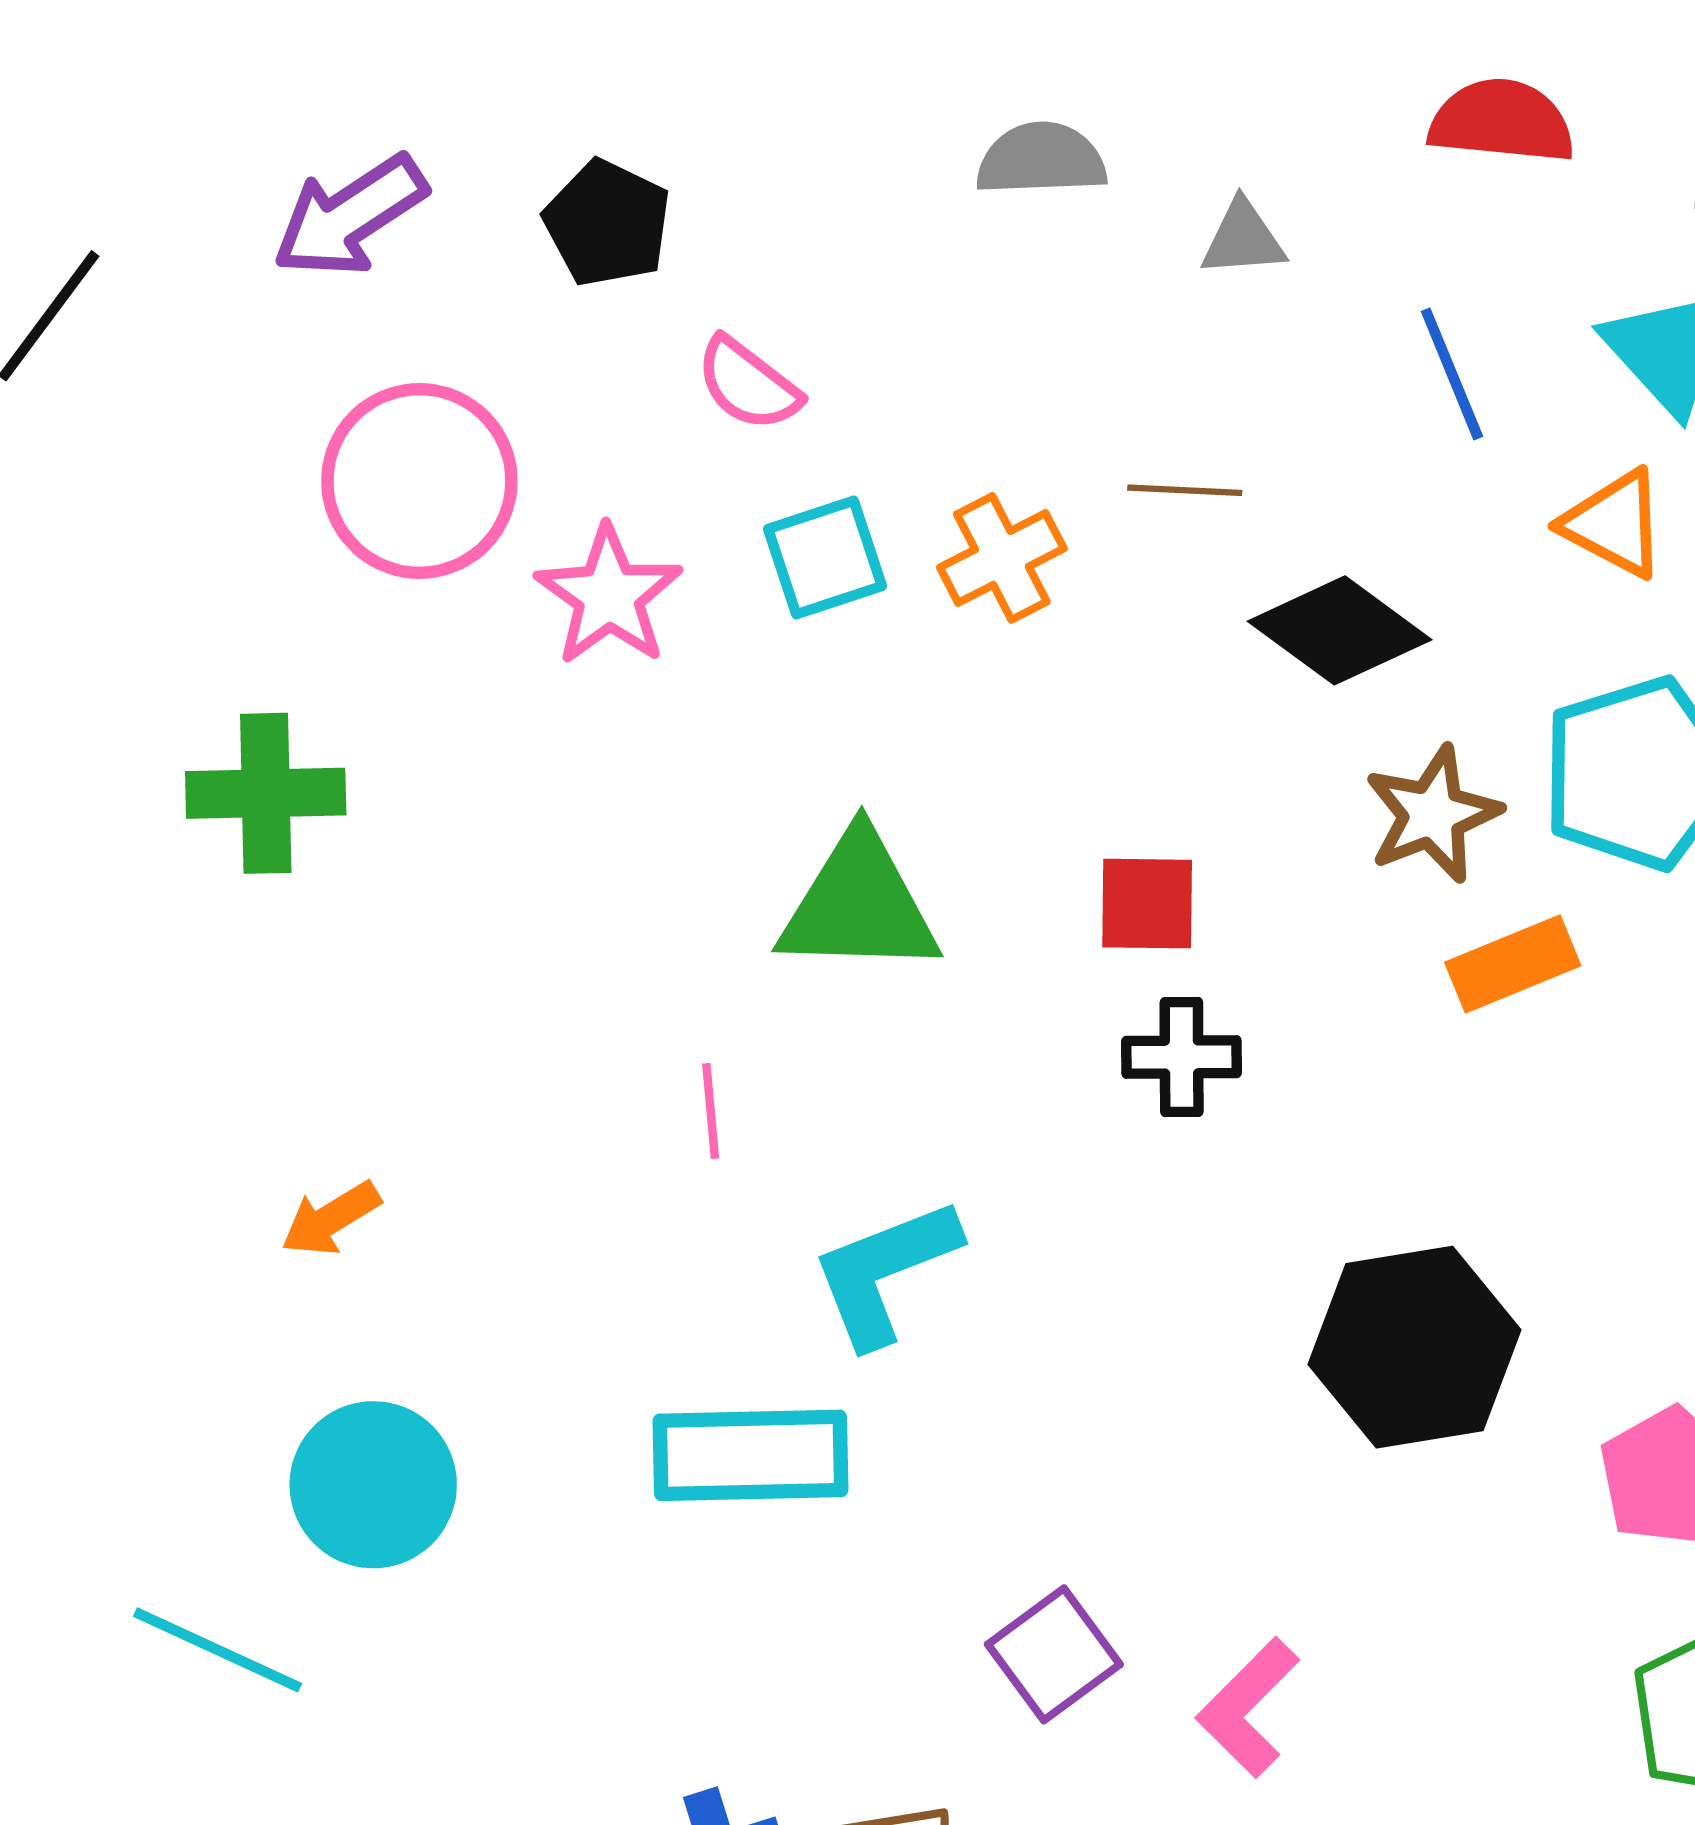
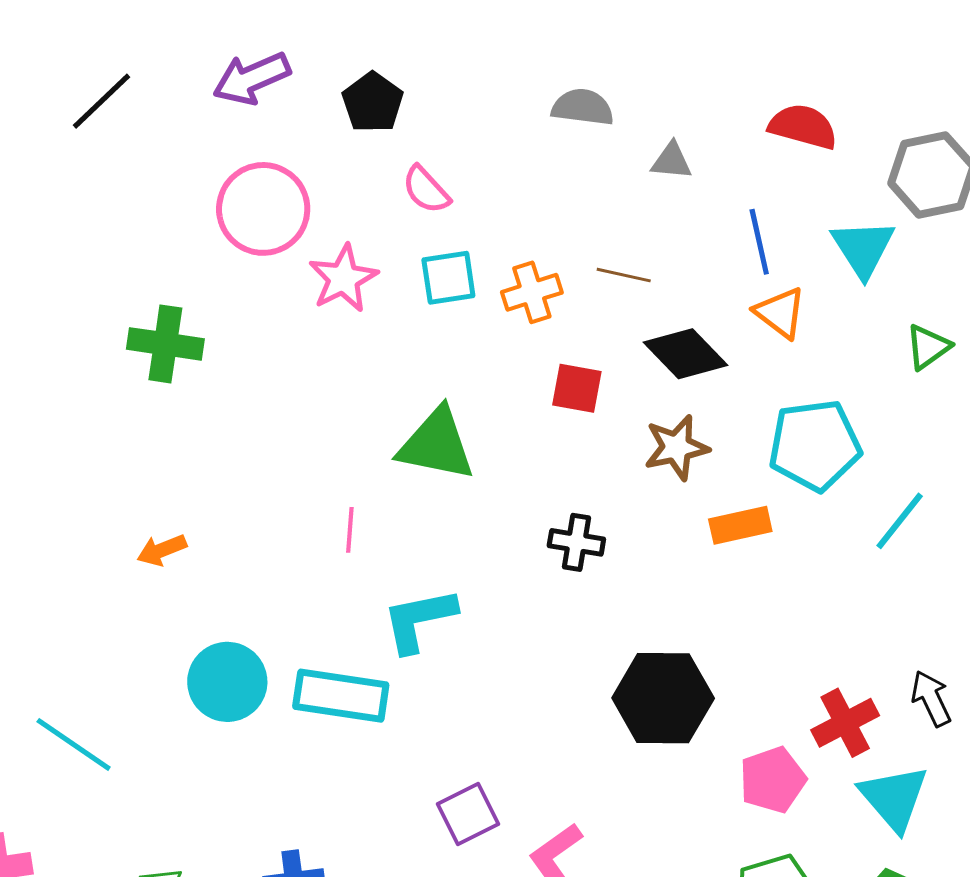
orange triangle: (1614, 524) -> (780, 313), moved
brown star: (1433, 814) -> (677, 447), moved
red square: (1147, 904) -> (577, 388), moved
cyan circle: (373, 1485) -> (227, 682), moved

